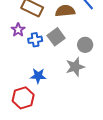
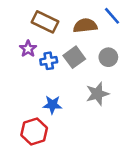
gray circle: (85, 45) -> (108, 57), moved

